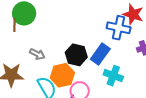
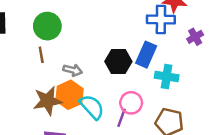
brown line: (15, 25) -> (41, 55), moved
orange hexagon: (62, 75) -> (69, 95), moved

